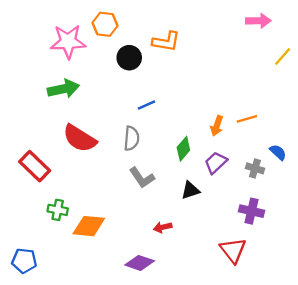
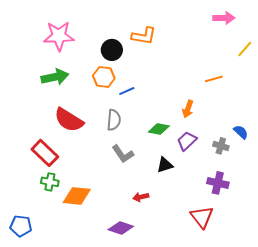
orange hexagon: (105, 24) -> (104, 77), moved
orange line: (247, 119) -> (214, 79), moved
green diamond: (183, 149) -> (159, 129), turned 60
red rectangle: (35, 166) -> (45, 153), moved

